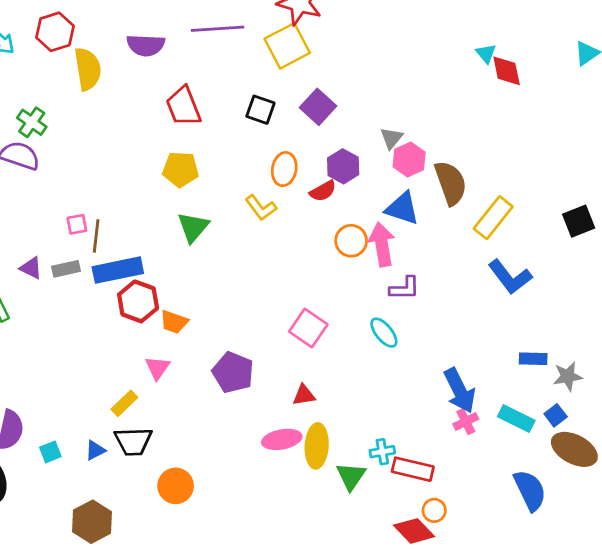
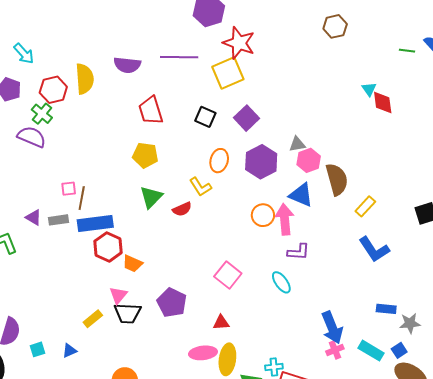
red hexagon: (55, 32) -> (53, 90), moved
gray triangle: (391, 138) -> (297, 144), turned 36
purple hexagon: (343, 166) -> (261, 162), size x1.4
red semicircle: (323, 191) -> (182, 209), moved
yellow rectangle: (493, 218) -> (365, 206), size x0.7
black trapezoid: (133, 441) -> (128, 313), moved

